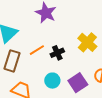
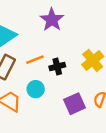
cyan circle: (52, 81) -> (36, 89), moved

